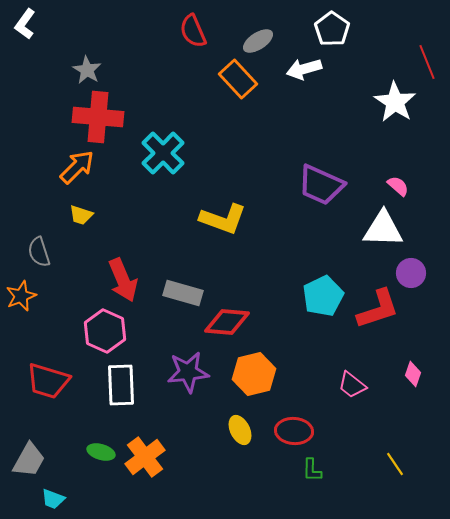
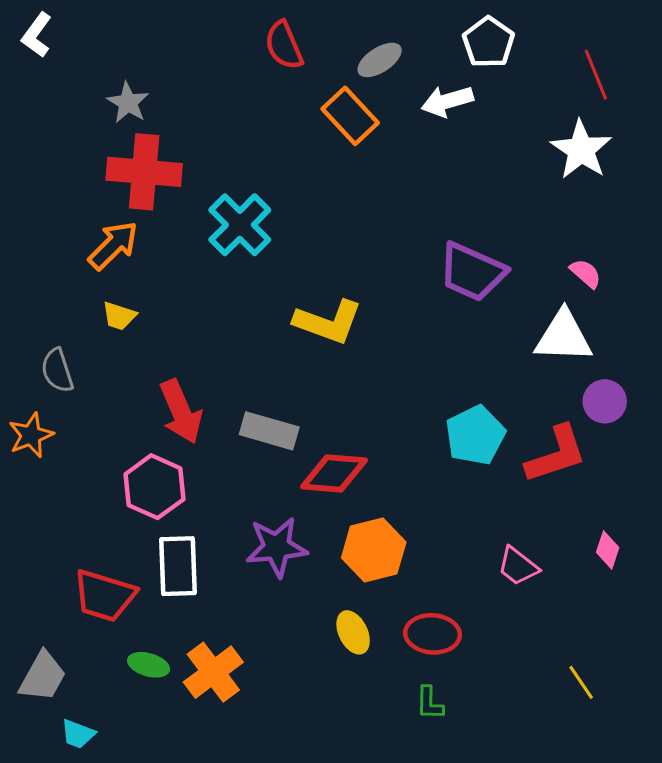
red line: (427, 62) -> (596, 75), moved
red trapezoid: (48, 381) -> (104, 596), moved
green L-shape: (312, 470) -> (430, 703), moved

